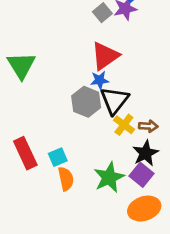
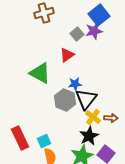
red triangle: (105, 56) -> (67, 55), moved, size x0.7
green triangle: (21, 65) -> (40, 73), moved, turned -30
black star: (146, 153) -> (89, 136), moved

